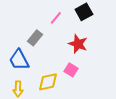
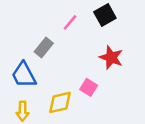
red star: (78, 44) -> (111, 57), moved

